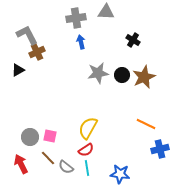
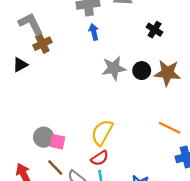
brown star: (144, 77) -> (167, 73), turned 30
gray circle: (30, 137) -> (44, 137), moved

